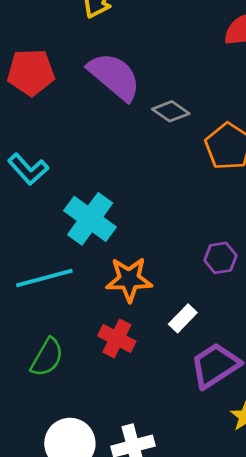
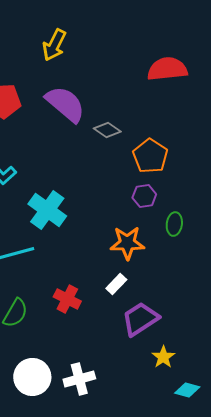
purple hexagon: (220, 258) -> (144, 196), moved
orange star: (129, 279) -> (127, 243), moved

